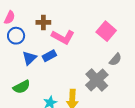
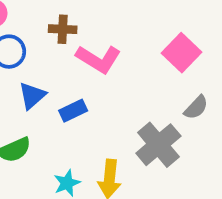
blue rectangle: (49, 56) -> (73, 111), moved

